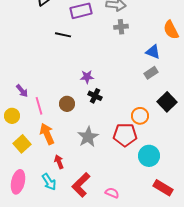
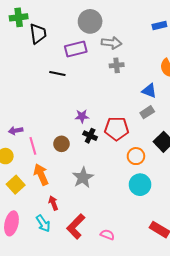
purple arrow: (22, 91) -> (16, 131), turned 120
red pentagon: (125, 135) -> (117, 129), moved
cyan circle: (149, 156) -> (140, 185), moved

